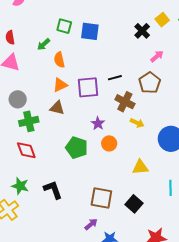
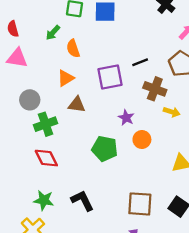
orange triangle: (60, 85) -> (66, 78), moved

